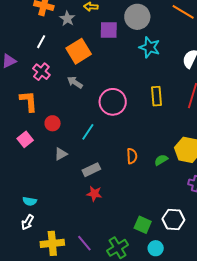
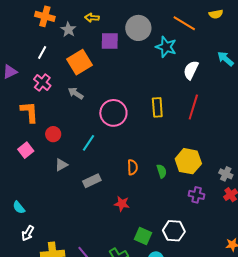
cyan star: (150, 47) -> (166, 47), moved
green semicircle: (161, 160) -> (162, 171), turned 104
red star: (94, 194) -> (122, 204), moved
cyan semicircle: (30, 201) -> (19, 207), moved, turned 40

